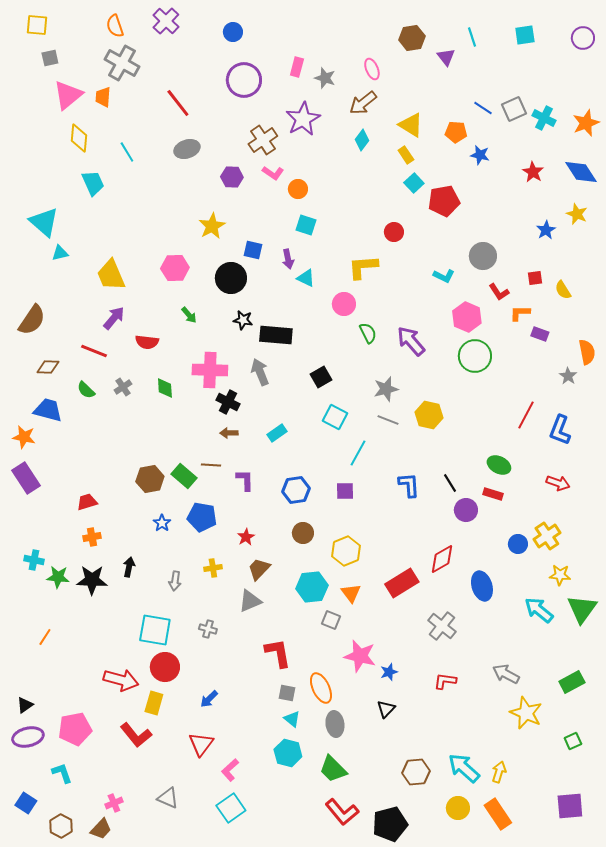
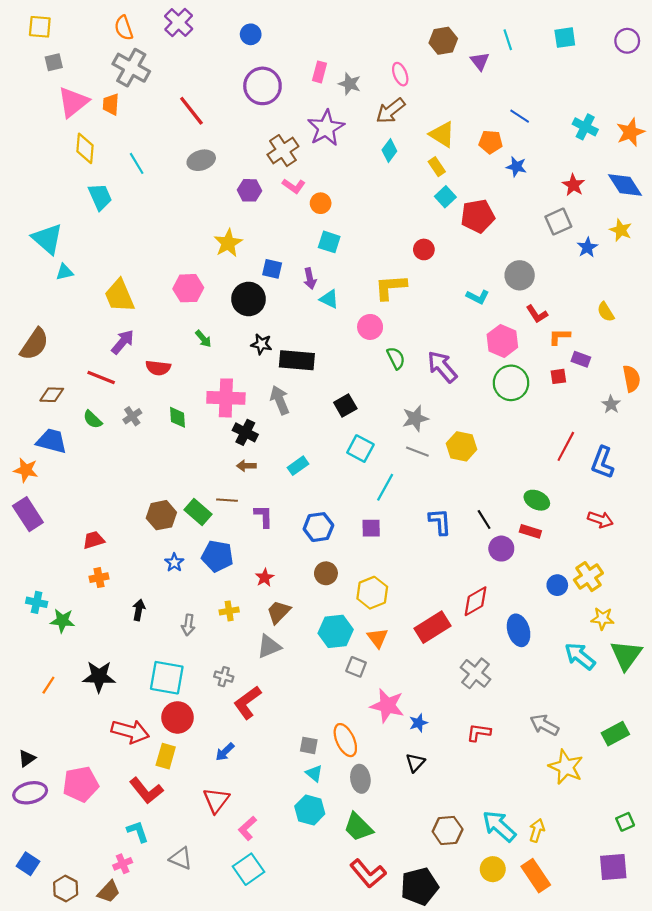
gray square: (514, 109) -> (558, 222), moved
red square: (535, 278) -> (558, 376), moved
black star: (92, 580) -> (99, 677), moved
red L-shape: (278, 653) -> (247, 702), moved, turned -116
green square: (573, 741) -> (625, 822), moved
cyan L-shape: (62, 773) -> (138, 831), moved

